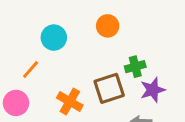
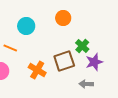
green cross: (135, 67) -> (82, 46), turned -32
orange line: (31, 70) -> (10, 48), turned 72

